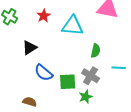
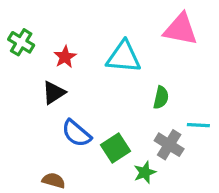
red star: (44, 16) -> (65, 57), moved
gray cross: (91, 76) -> (169, 145), moved
green square: (68, 82) -> (115, 148), turned -30

